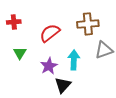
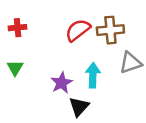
red semicircle: (50, 33) -> (78, 30), moved
green triangle: (20, 53) -> (15, 68), moved

